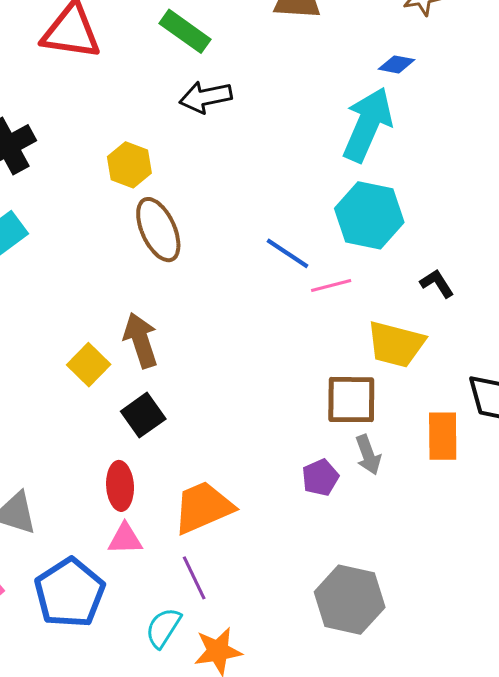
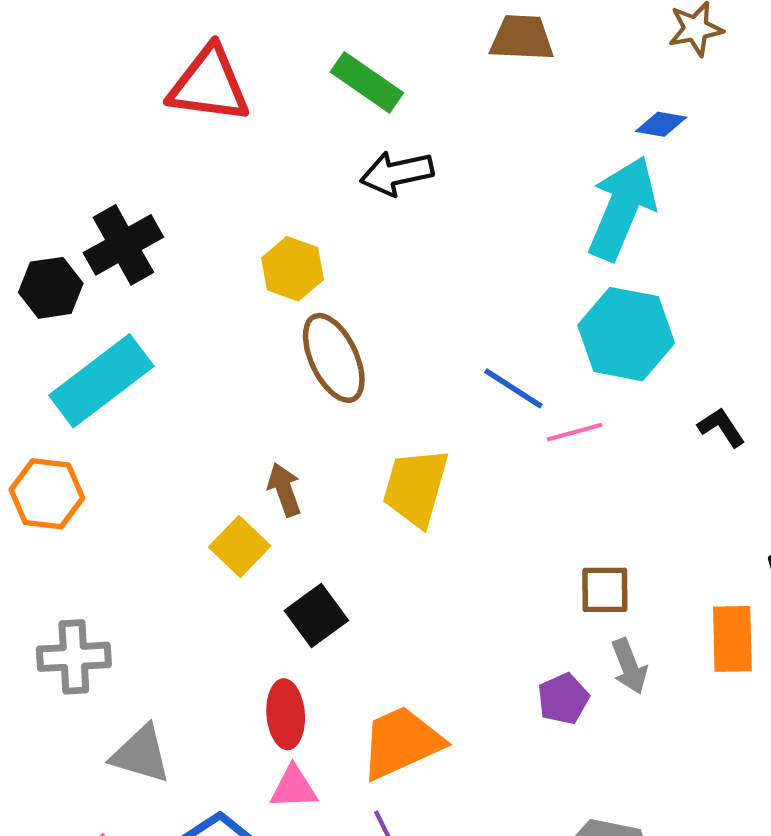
brown arrow: (141, 340) -> (284, 490), moved, size x0.7
yellow trapezoid: (396, 344) -> (416, 487), moved, turned 92
brown square: (351, 400) -> (605, 590), size x0.7

